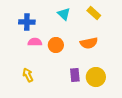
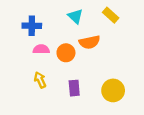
orange semicircle: (89, 43) -> (90, 42), moved
yellow arrow: (28, 75) -> (40, 80), moved
purple rectangle: (75, 75) -> (74, 88), moved

